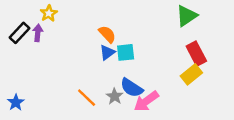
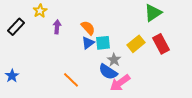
purple arrow: (38, 33) -> (57, 27), moved
yellow rectangle: (191, 74) -> (136, 44), moved
gray star: (115, 96) -> (114, 60), moved
blue star: (16, 102) -> (12, 76), moved

